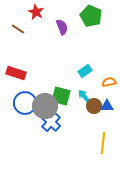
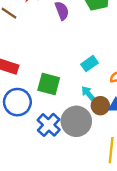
green square: (61, 96) -> (49, 84), moved
gray circle: (45, 106) -> (76, 121), moved

